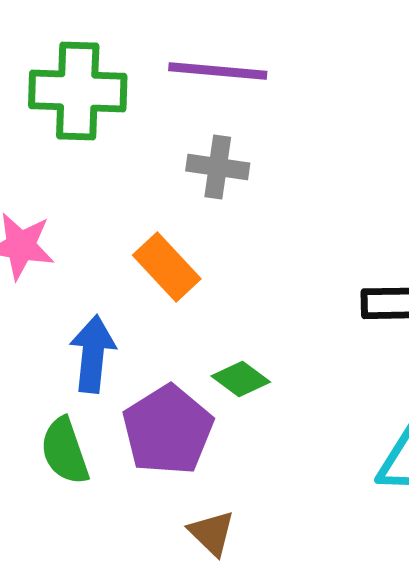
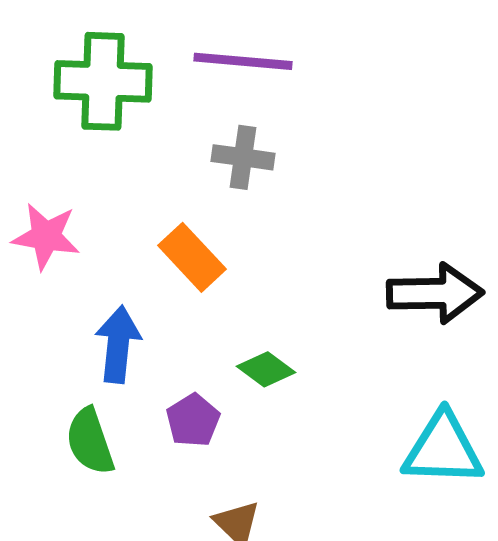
purple pentagon: (168, 430) -> (193, 420), size x0.6

